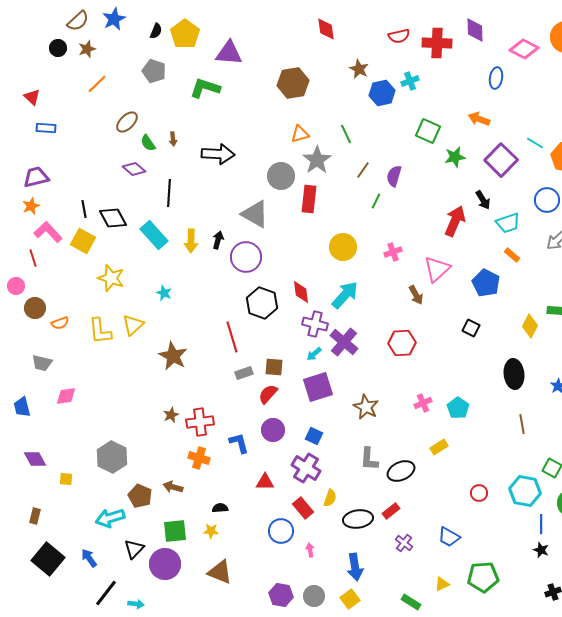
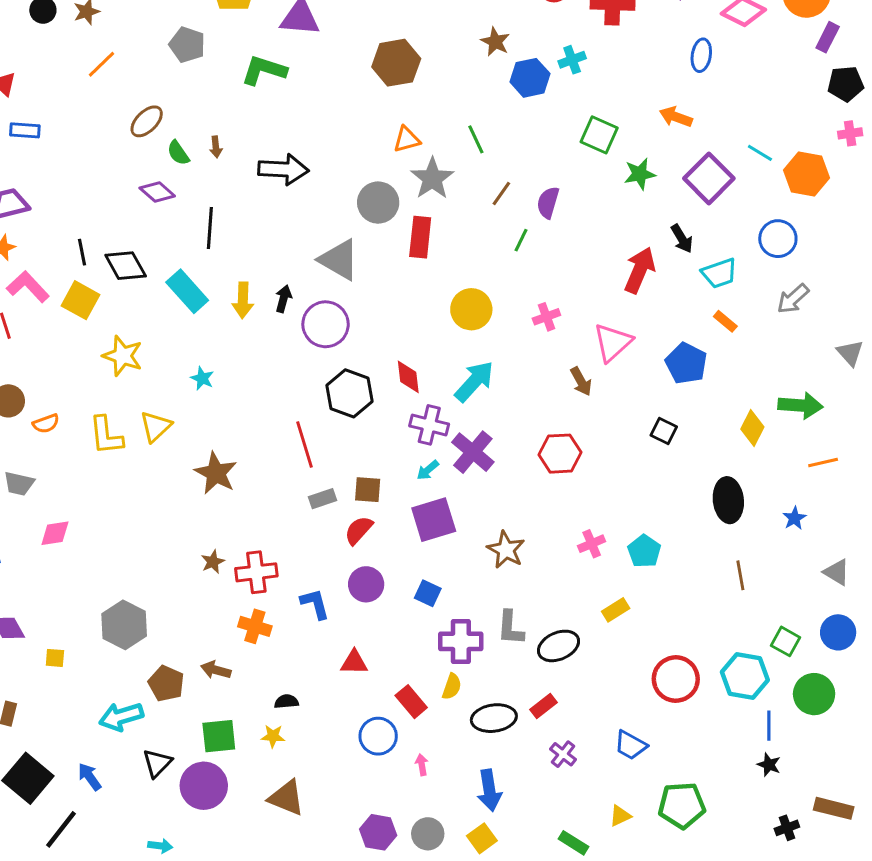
purple cross: (306, 468) -> (461, 641), moved, turned -32
red circle: (479, 493) -> (676, 679), size x1.8
black line: (106, 593) -> (61, 829), moved

